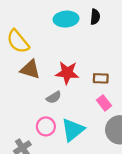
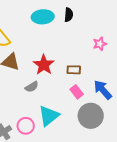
red star: (67, 73) -> (44, 65), turned 30
pink circle: (46, 126) -> (26, 126), moved

